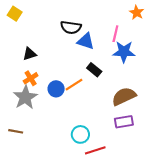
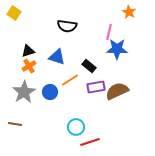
blue triangle: (86, 41) -> (57, 57), moved
orange cross: (31, 78) -> (29, 66), moved
blue circle: (56, 89) -> (50, 92), moved
purple rectangle: (124, 122) -> (96, 87), moved

